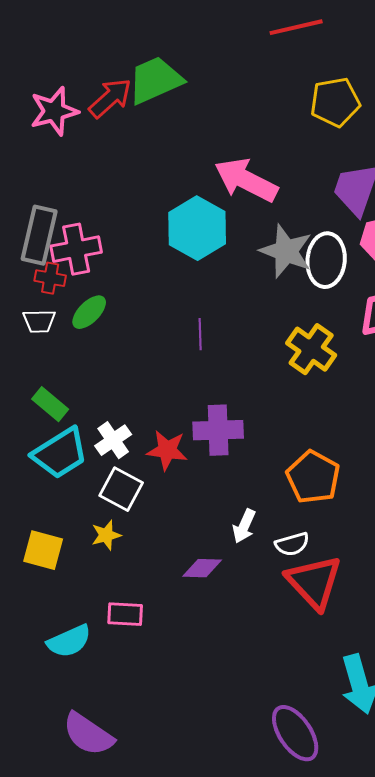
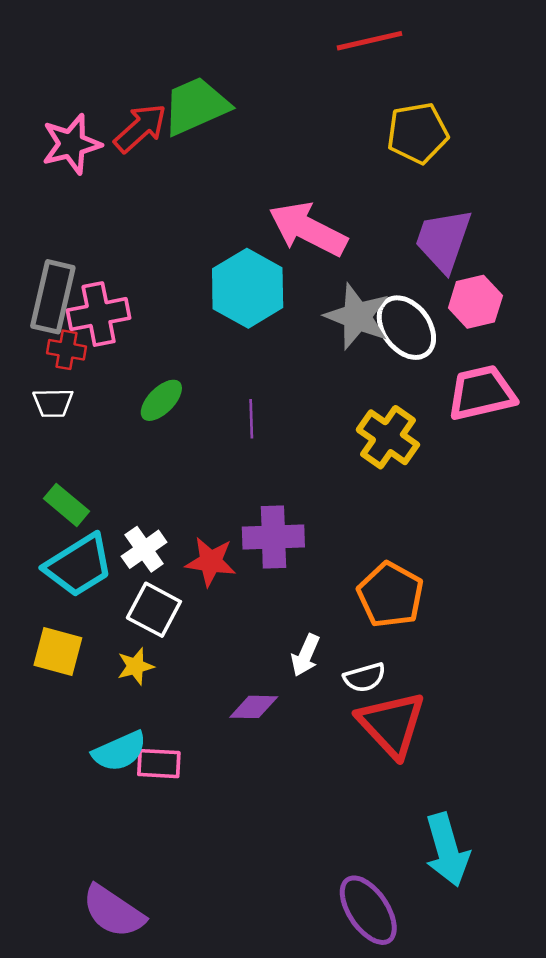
white ellipse: (326, 260) -> (406, 328), turned -42
green ellipse: (89, 312) -> (161, 400), moved
yellow square: (43, 550) -> (58, 652), moved
cyan semicircle: (69, 641) -> (119, 751), moved

